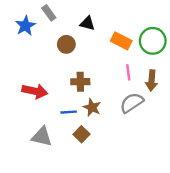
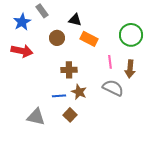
orange rectangle: (121, 41) -> (89, 39), moved
red arrow: (35, 91) -> (22, 51), moved
gray semicircle: (132, 103) -> (113, 88), turned 60

